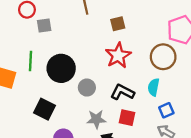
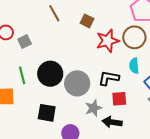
brown square: (118, 24) -> (87, 21), turned -32
red star: (118, 55) -> (108, 41), moved, turned 30
gray circle: (87, 88) -> (77, 83), size x1.6

